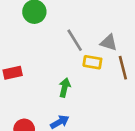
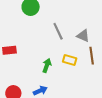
yellow rectangle: (92, 62) -> (70, 60), moved

